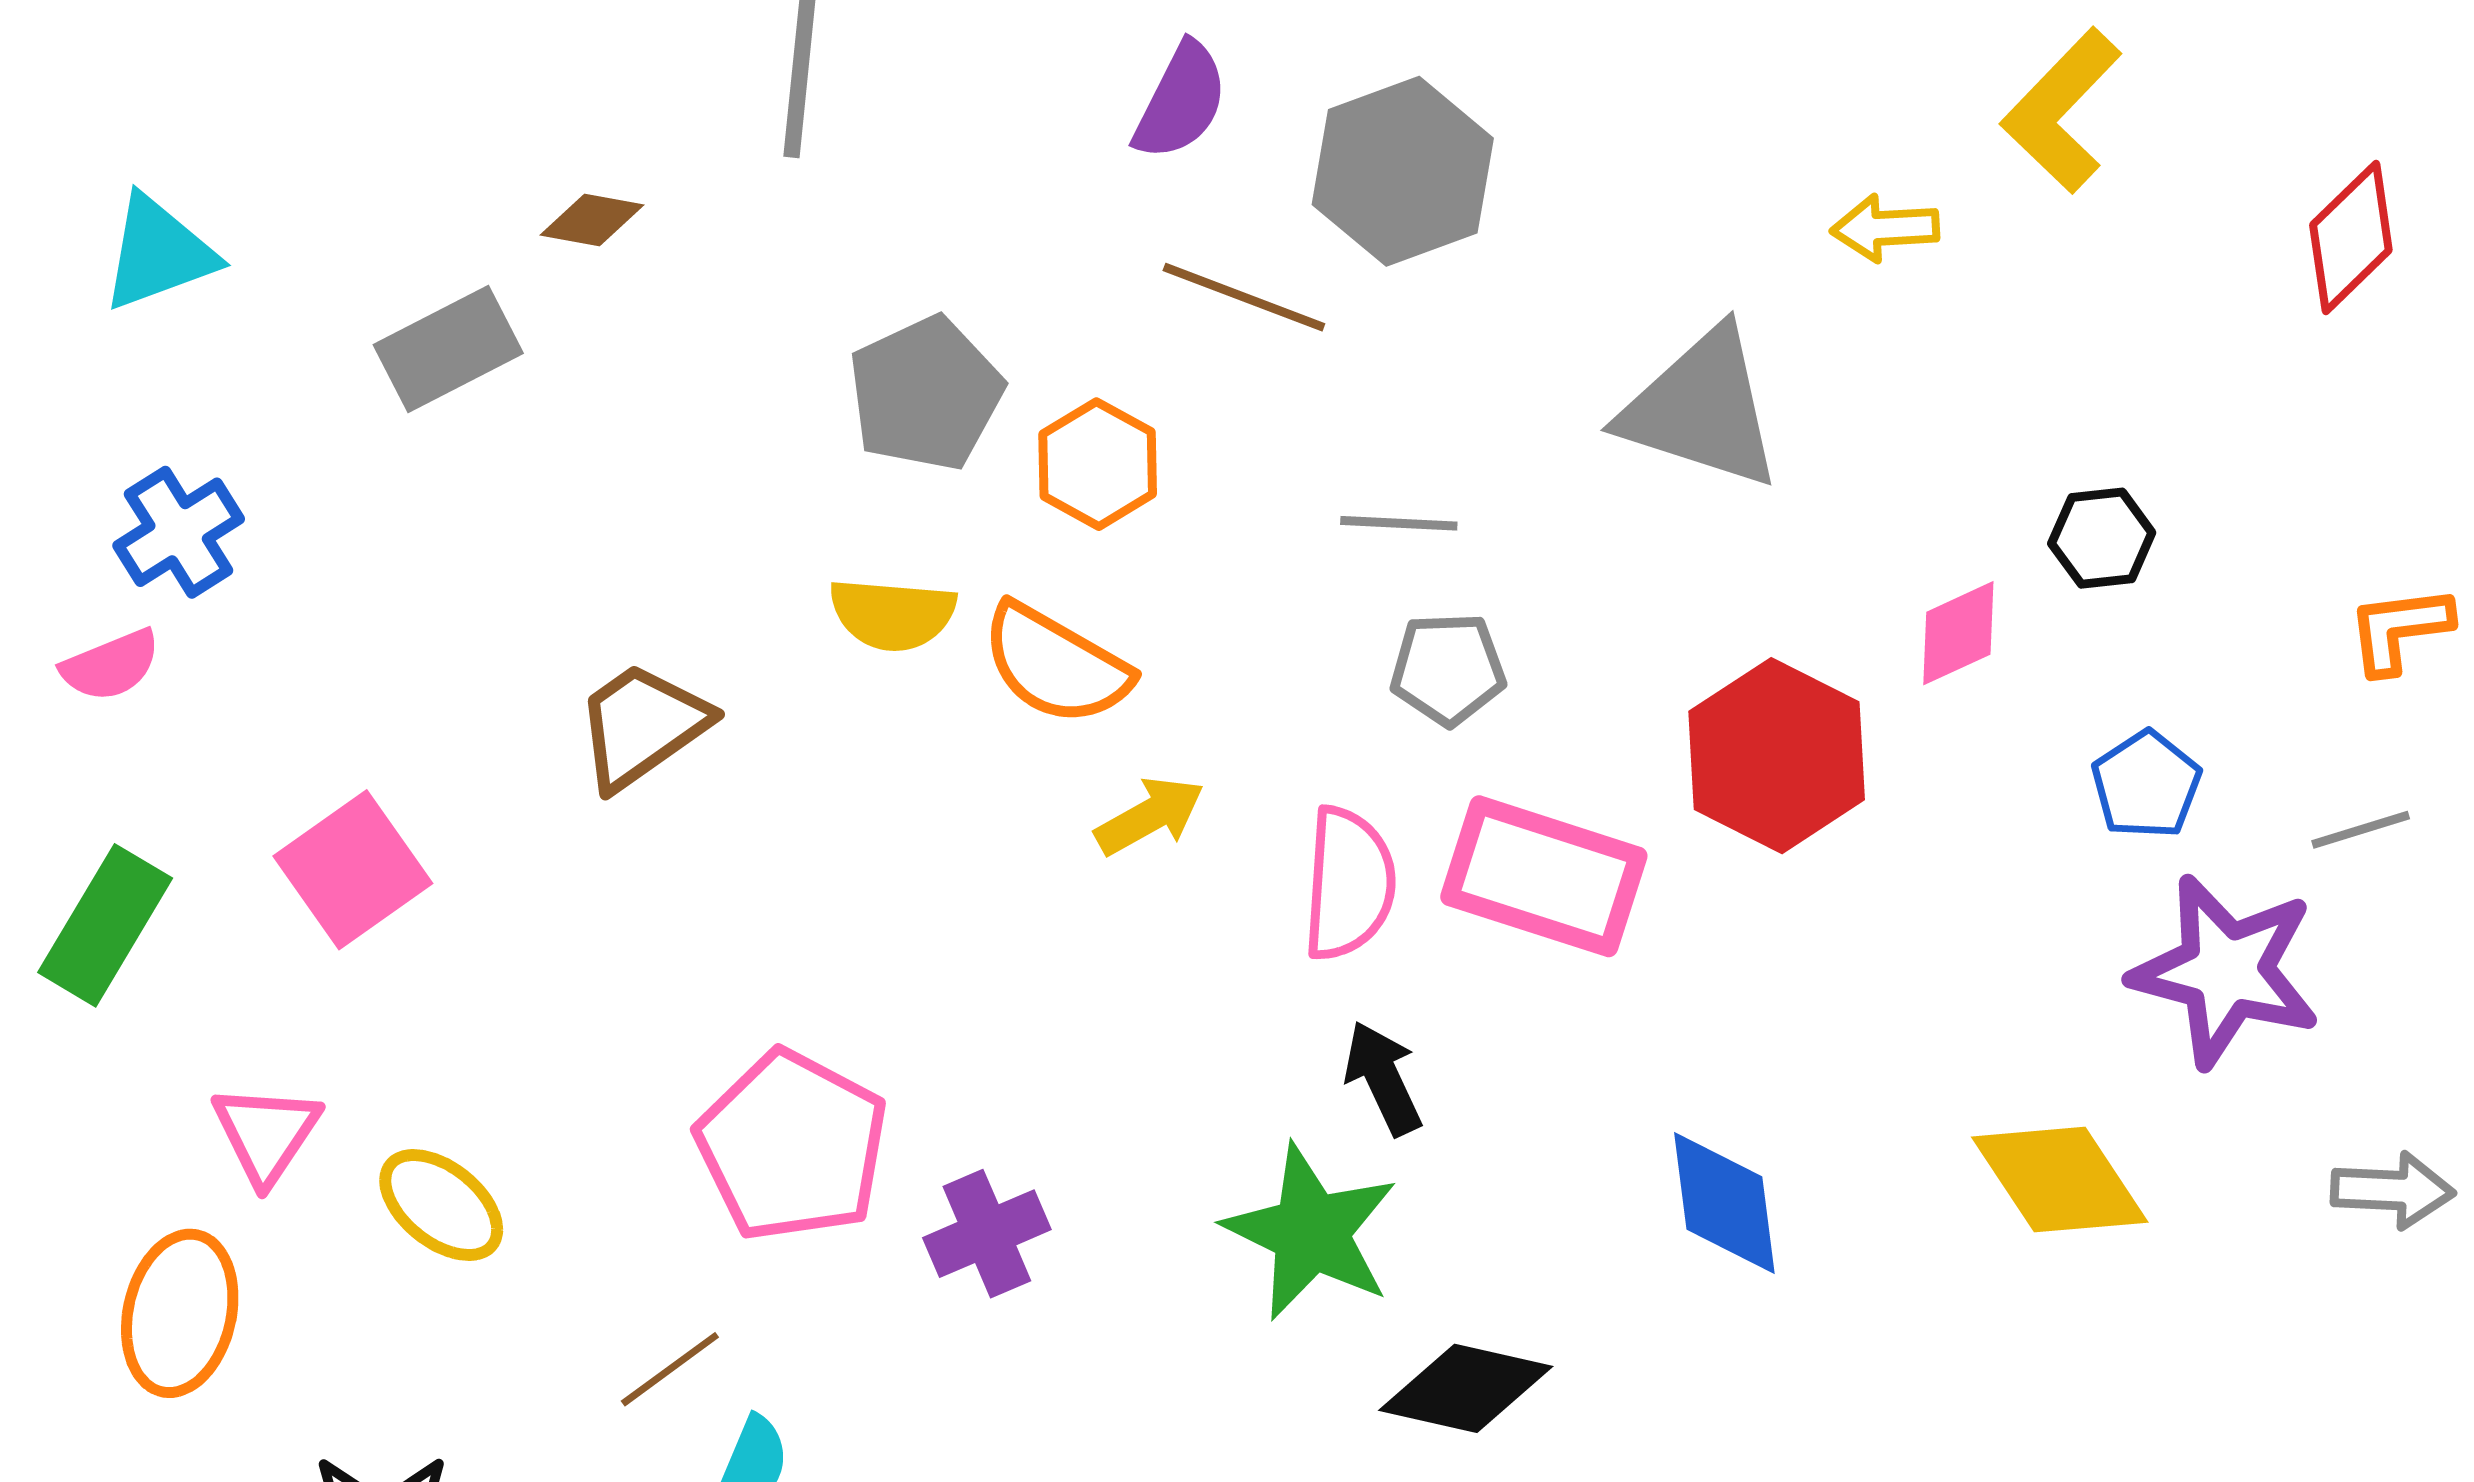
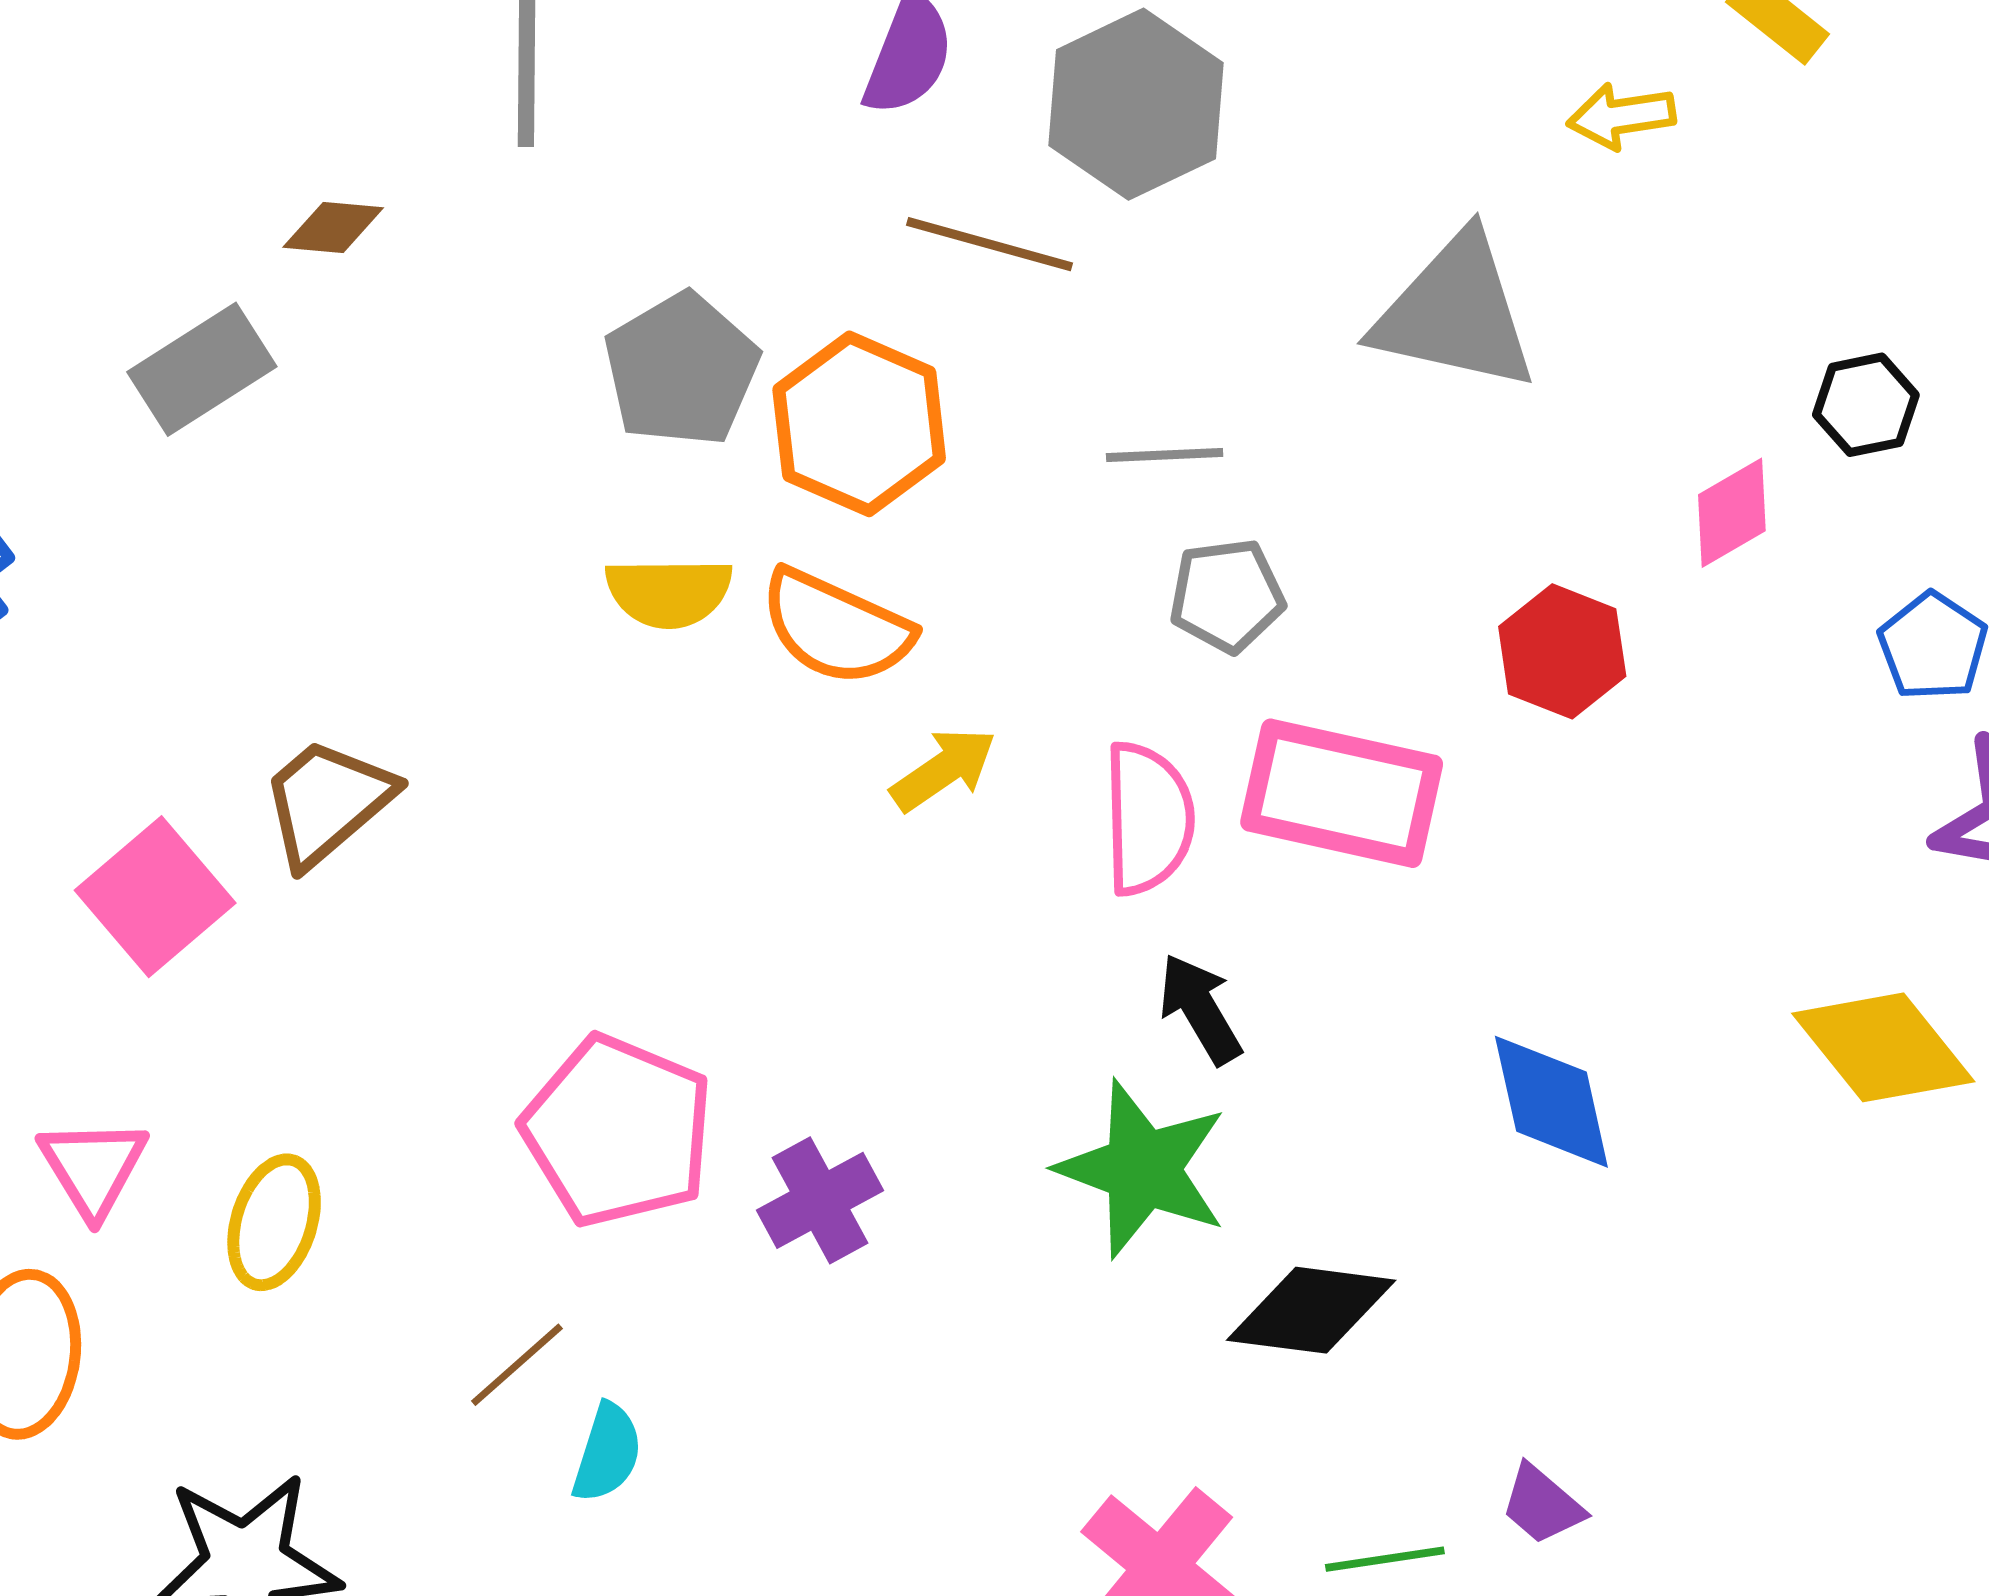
orange hexagon: (1098, 464) -> (859, 424), size x1.4
brown trapezoid: (642, 726) -> (327, 802), moved
red hexagon: (1777, 756) -> (1562, 651), size x0.7
yellow ellipse: (441, 1205) -> (274, 1222), turned 74

